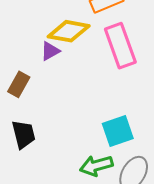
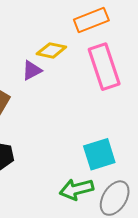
yellow diamond: (69, 31) -> (51, 50), size x0.7

